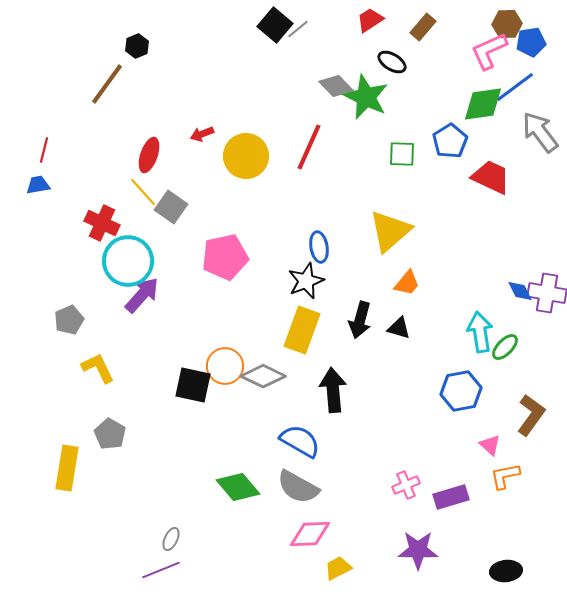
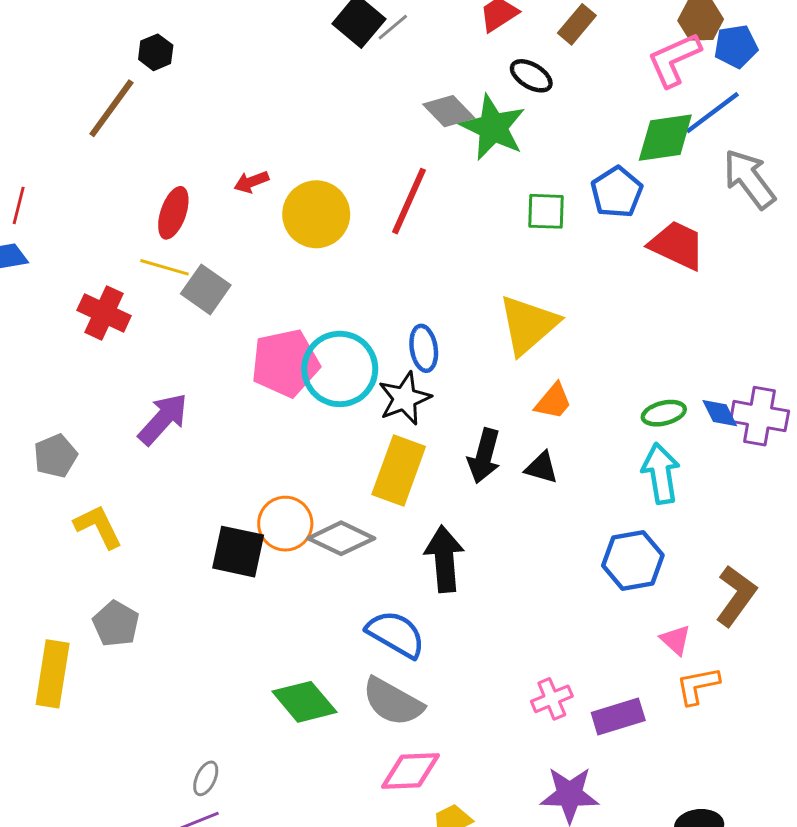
yellow line: (143, 192) -> (164, 267), turned -32
cyan circle: (128, 261) -> (340, 369), moved
green ellipse: (505, 347) -> (664, 413), moved, turned 32

